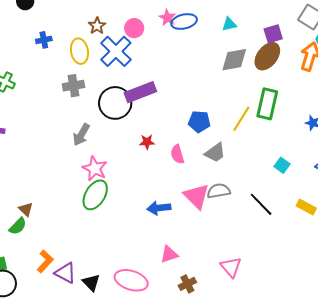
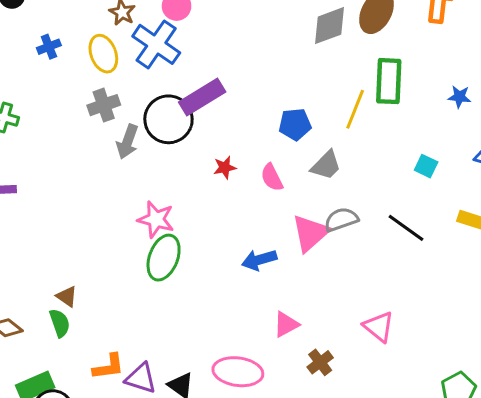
gray arrow: (81, 135) -> (127, 142), moved
pink triangle: (196, 196) -> (310, 233), turned 44
green semicircle: (18, 226) -> (60, 323), turned -54
orange L-shape: (45, 261) -> (108, 367), turned 50

